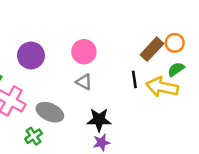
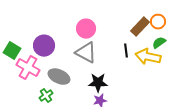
purple circle: (31, 55) -> (44, 46), moved
gray triangle: (84, 82) -> (86, 53), size x1.6

